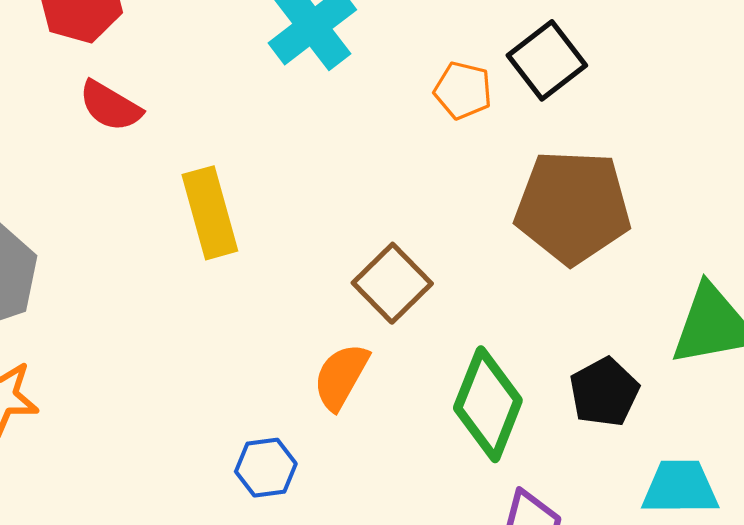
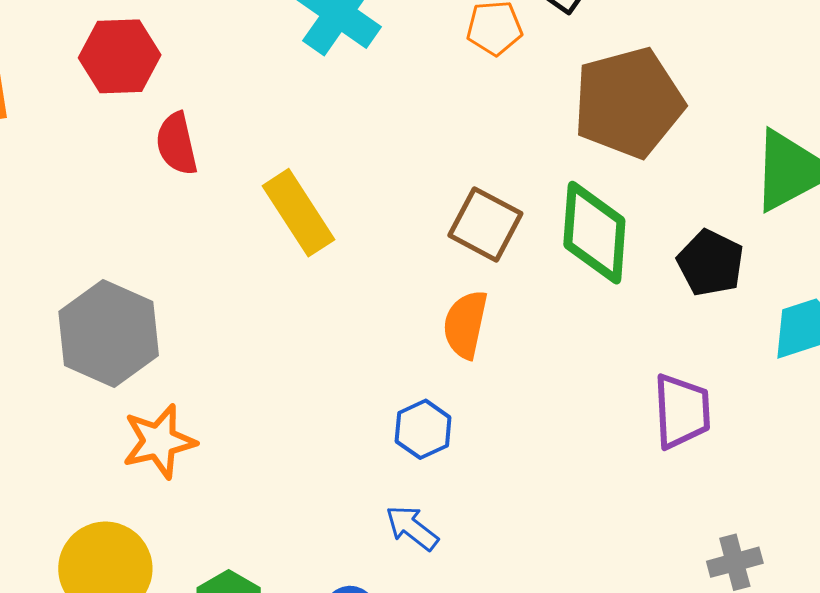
red semicircle: (110, 106) -> (177, 144), turned 64
green diamond: (488, 404) -> (594, 233), moved

